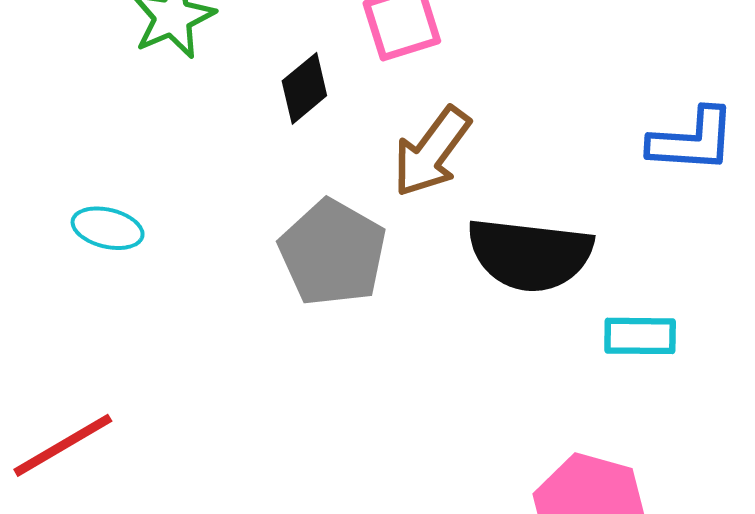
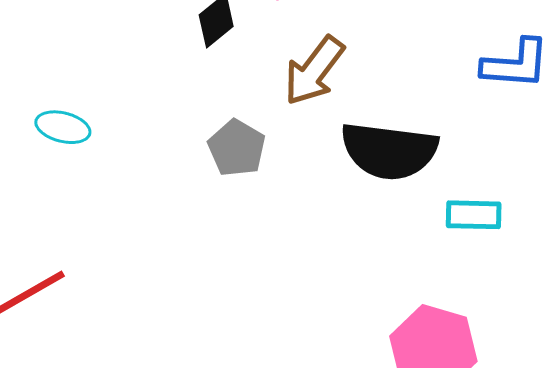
gray pentagon: (333, 253) -> (237, 148), size x0.7

